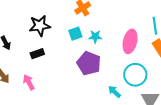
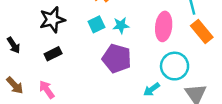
cyan arrow: (114, 92) -> (152, 89), turned -72

